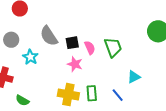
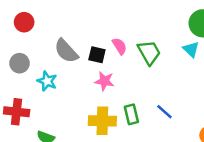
black square: (72, 43) -> (97, 55), turned 32
pink semicircle: (90, 48) -> (120, 46), moved
cyan triangle: (134, 77) -> (191, 49), moved, turned -40

